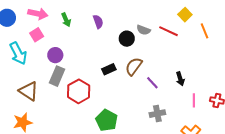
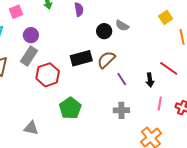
red line: (169, 31) -> (169, 68), moved
black rectangle: (109, 69) -> (81, 58), size x1.5

